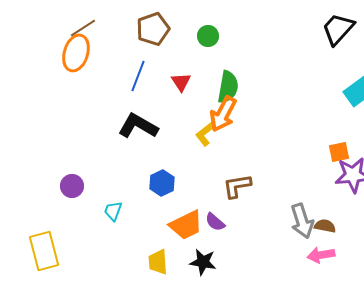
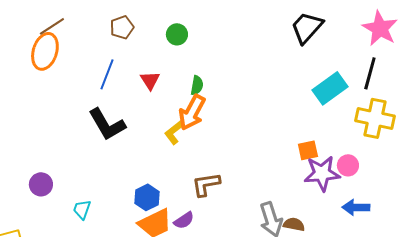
brown pentagon: (153, 29) -> (122, 27), size x0.7
green semicircle: (228, 87) -> (197, 85), size x0.6
black L-shape: (138, 126) -> (107, 124), turned -150
blue hexagon: (162, 183) -> (147, 197), moved
purple semicircle: (215, 222) -> (184, 220), turned -75

